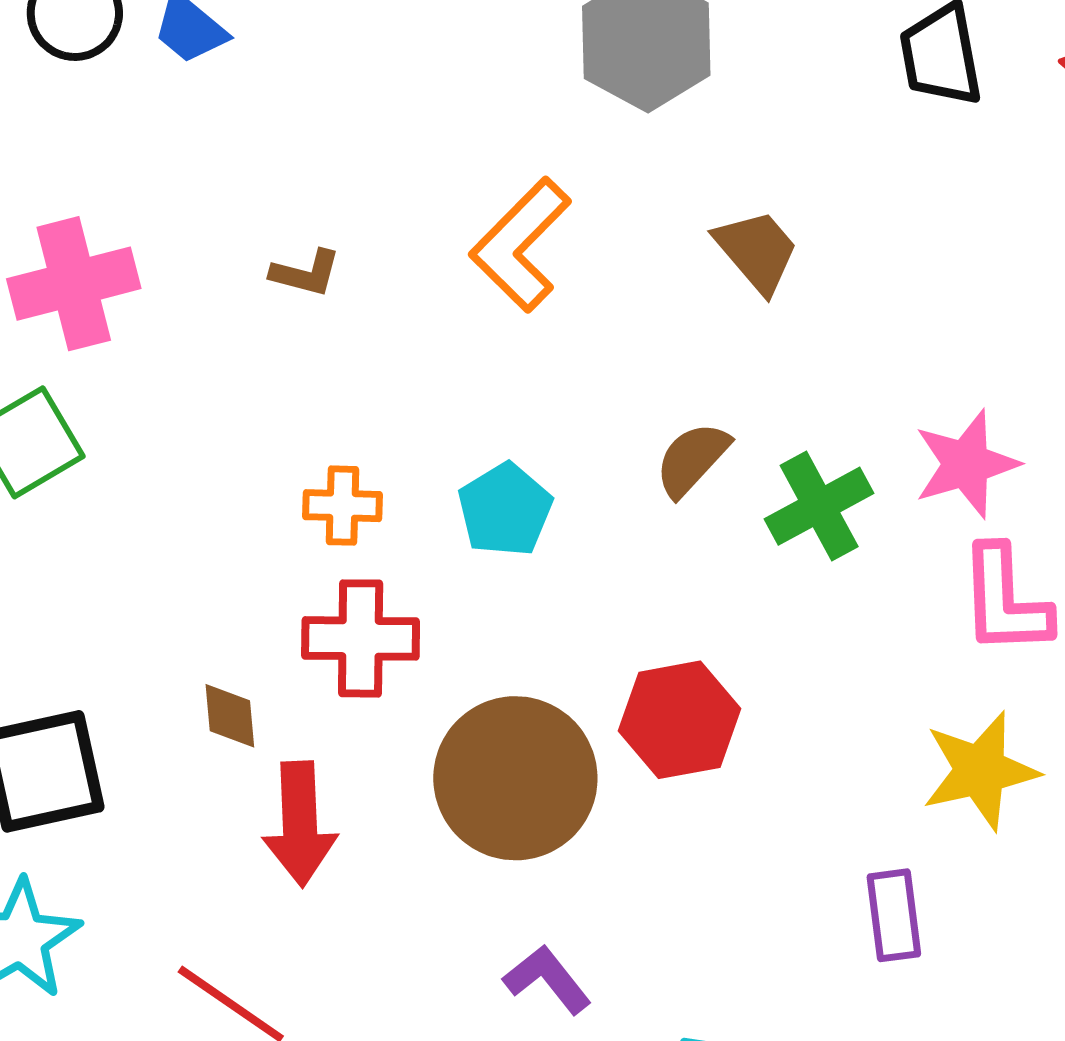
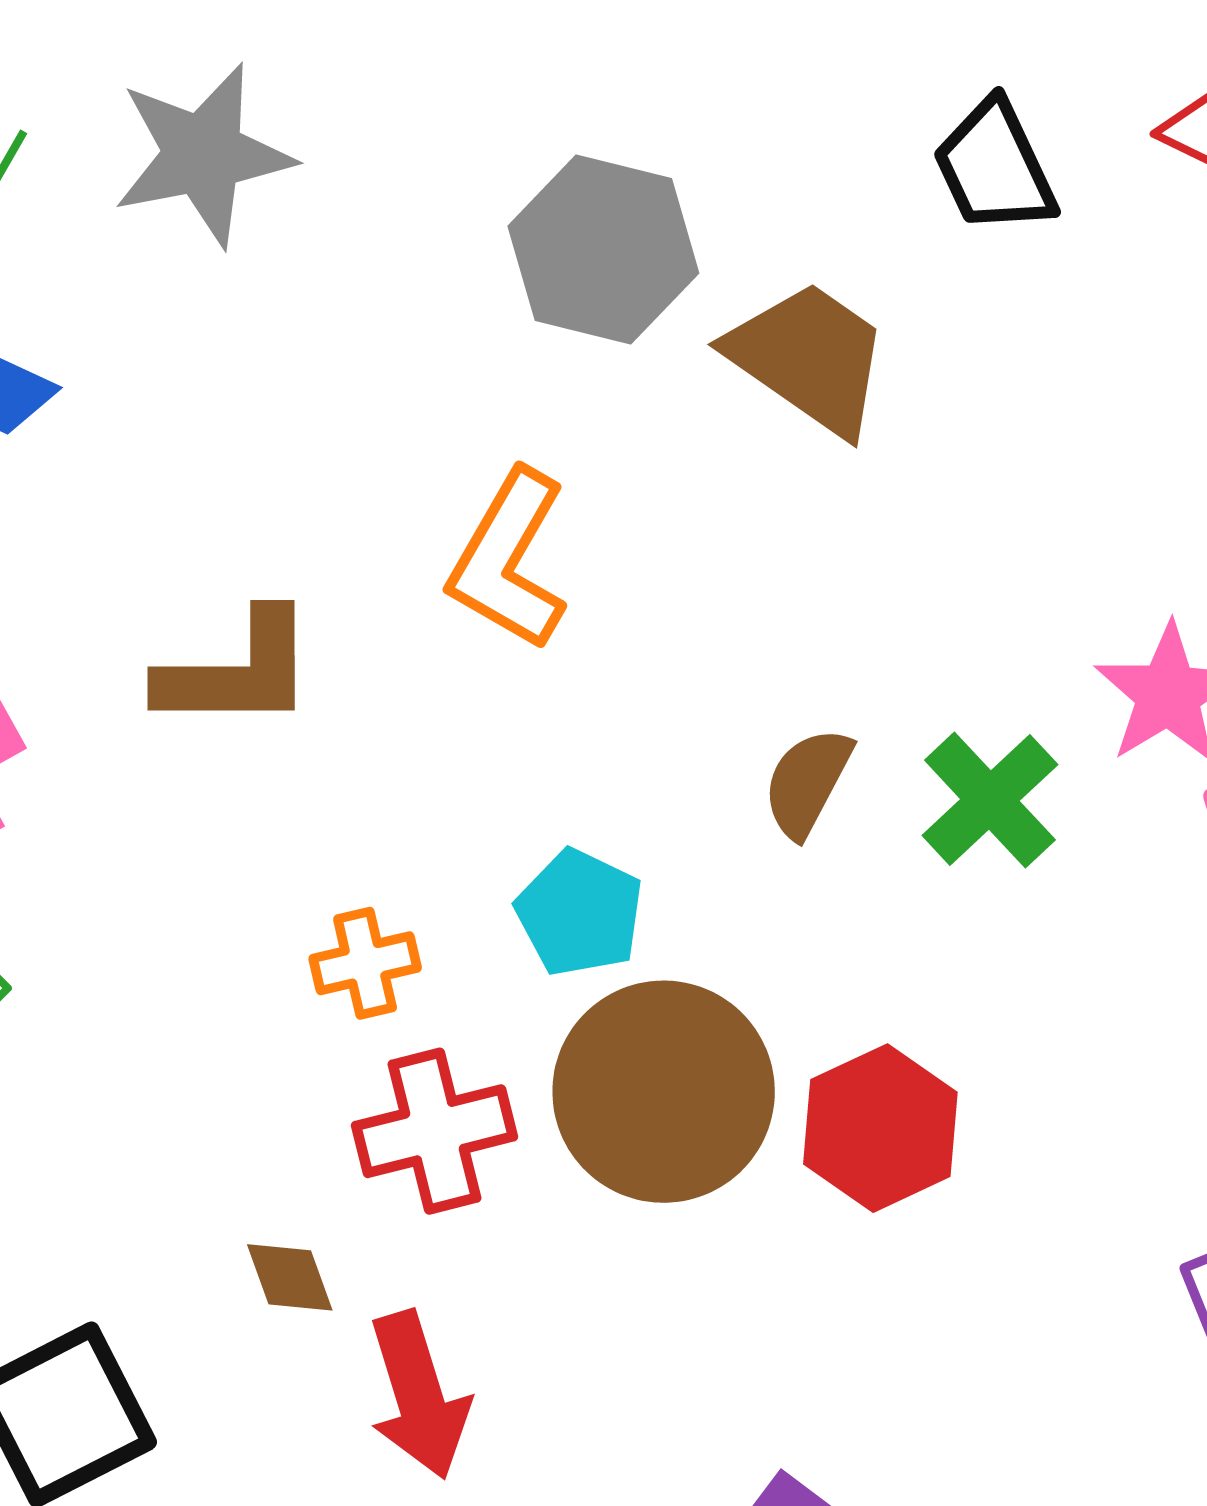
brown trapezoid: (757, 251) -> (809, 358), moved, size x1.4
brown L-shape: (306, 273) -> (237, 671), size x1.8
brown circle: (515, 778) -> (664, 1092), moved

